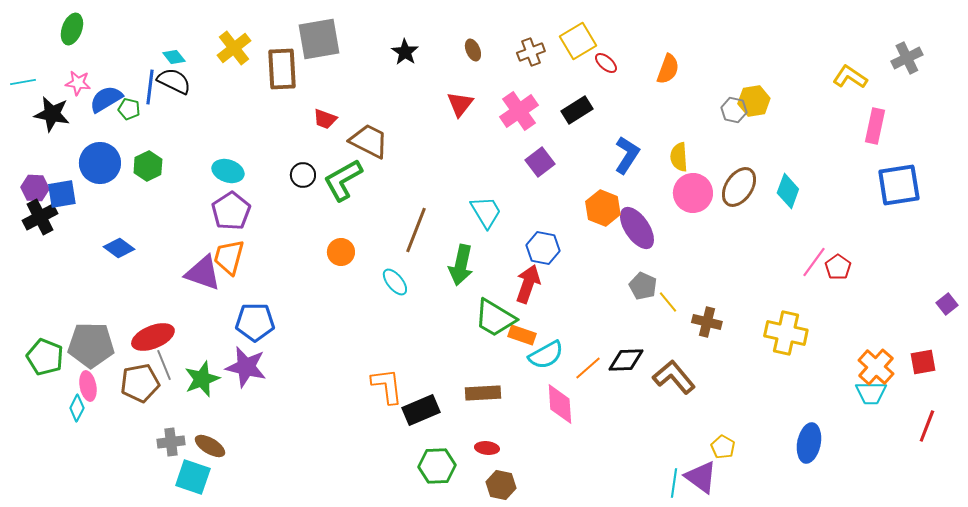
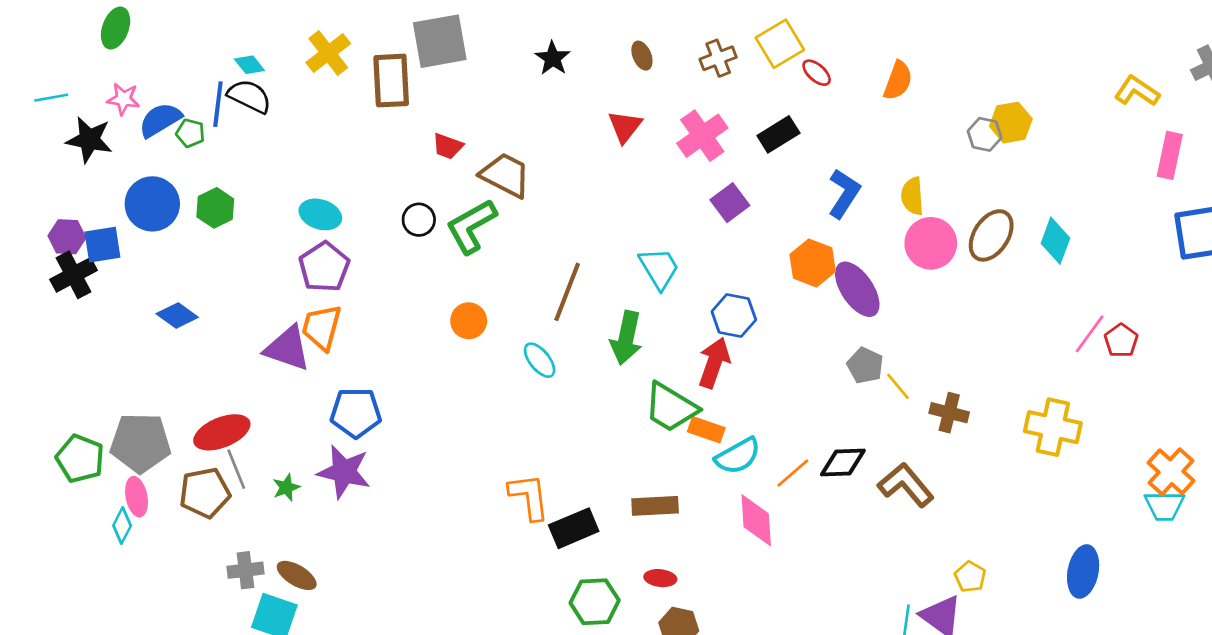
green star: (202, 379) -> (286, 487), size x0.6

